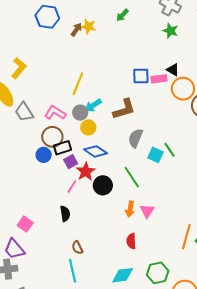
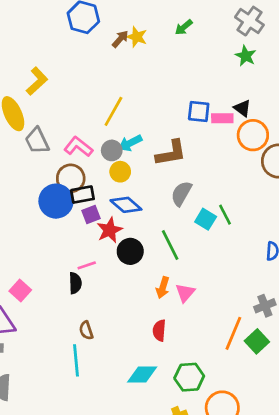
blue circle: (44, 155) -> (56, 201), size x1.6
pink line: (72, 187) -> (87, 265), moved, turned 32

